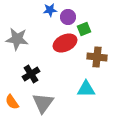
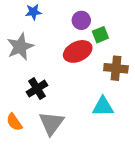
blue star: (50, 10) -> (33, 12), moved
gray star: (17, 39) -> (20, 47), turned -30

